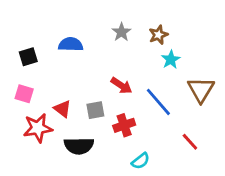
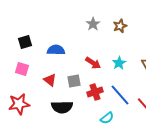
blue semicircle: (71, 44) -> (56, 50), moved
cyan star: (171, 59) -> (119, 63), moved
blue line: (158, 102) -> (120, 95), moved
red star: (38, 128) -> (19, 104), moved

